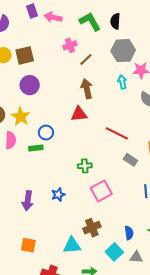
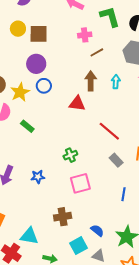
cyan arrow: (122, 82) -> (116, 82), moved
blue circle: (46, 133) -> (44, 86), moved
green rectangle: (36, 148) -> (27, 126), turned 32
green cross: (85, 166) -> (70, 155), turned -32
blue semicircle: (129, 233) -> (97, 231), turned -56
cyan triangle: (72, 245) -> (29, 236), moved

